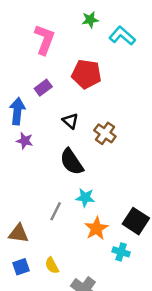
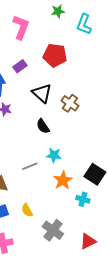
cyan L-shape: (122, 36) -> (84, 24), turned -110
black triangle: (70, 121) -> (42, 93), size x1.5
black semicircle: (72, 162) -> (43, 126), size x0.7
gray line: (56, 211) -> (30, 166), turned 42

